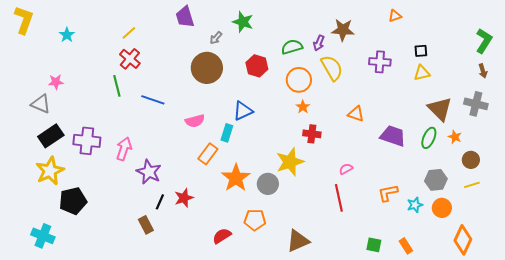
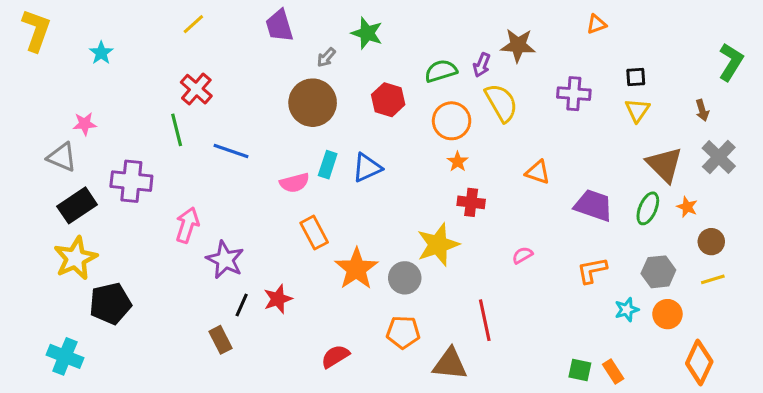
yellow line: (129, 33) -> (193, 24), moved
brown arrow: (483, 71) -> (702, 110), moved
yellow triangle: (422, 73) -> (637, 110), turned -42
gray cross: (476, 104) -> (719, 157), turned 30
cyan rectangle: (227, 133) -> (328, 165), moved
purple cross: (87, 141) -> (131, 181), moved
orange rectangle: (208, 154) -> (314, 233), turned -65
orange L-shape: (388, 193) -> (592, 270), moved
red line: (339, 198) -> (485, 320), moved
orange pentagon: (255, 220) -> (403, 332), moved
brown triangle: (298, 241) -> (450, 364), turned 30
green square: (374, 245) -> (580, 370), moved

